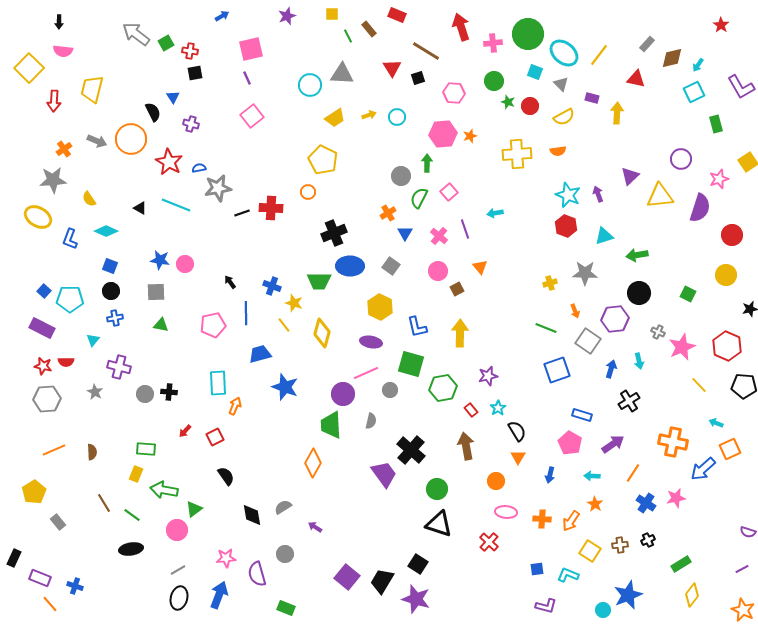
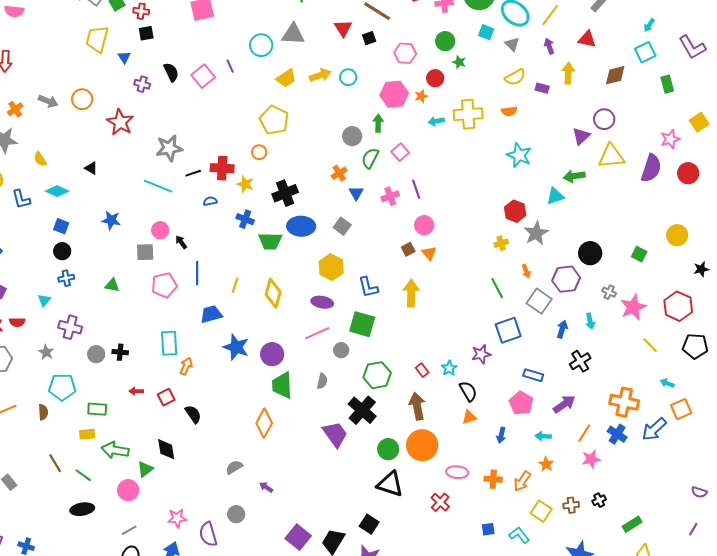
brown diamond: (672, 58) -> (615, 75), moved
purple line: (247, 78) -> (230, 66), moved
yellow trapezoid: (92, 89) -> (97, 39), moved
purple rectangle: (592, 98) -> (542, 88), moved
red circle: (530, 106) -> (435, 78), moved
black semicircle: (153, 112) -> (171, 72), moved
yellow arrow: (369, 115) -> (320, 75), size x1.5
orange circle: (131, 139) -> (82, 99), size x0.7
purple circle: (681, 159) -> (604, 119), moved
blue semicircle: (199, 168) -> (210, 201), moved
purple arrow: (598, 194) -> (549, 46), moved
cyan line: (176, 205) -> (158, 186), moved
cyan arrow: (495, 213) -> (436, 121), moved
red hexagon: (566, 226) -> (515, 211), moved
red circle: (732, 235) -> (688, 173), moved
pink cross: (439, 236) -> (390, 196), turned 30
blue L-shape: (70, 239) -> (21, 199), turned -35
green arrow: (637, 255) -> (574, 176), moved
pink circle: (185, 264) -> (160, 230), moved
orange triangle: (480, 267) -> (429, 253), moved
pink circle: (438, 271) -> (424, 225), moved
gray star: (585, 273) -> (536, 233), turned -30
blue cross: (272, 286) -> (245, 219), moved
gray square: (156, 292) -> (145, 252), moved
cyan pentagon: (70, 299) -> (62, 387), moved
yellow star: (294, 303) -> (245, 184), moved
yellow line: (284, 325) -> (235, 285), turned 56
green line: (546, 328) -> (497, 288), turned 40
purple star: (488, 376) -> (481, 354), moved
green hexagon: (443, 388) -> (377, 375), moved
purple circle: (343, 394) -> (272, 354), moved
red arrow: (185, 431) -> (136, 391), turned 48
orange triangle: (518, 457) -> (469, 417), turned 42
yellow rectangle: (136, 474) -> (87, 434), turned 63
black semicircle: (226, 476) -> (193, 414), moved
orange circle: (496, 481) -> (422, 445), moved, size x1.8
pink star: (676, 498) -> (591, 459), moved
blue cross: (646, 503) -> (617, 434), moved
black diamond: (252, 515) -> (166, 449), moved
purple line: (742, 569) -> (693, 529), turned -32
cyan L-shape: (568, 575) -> (519, 535), turned 30

